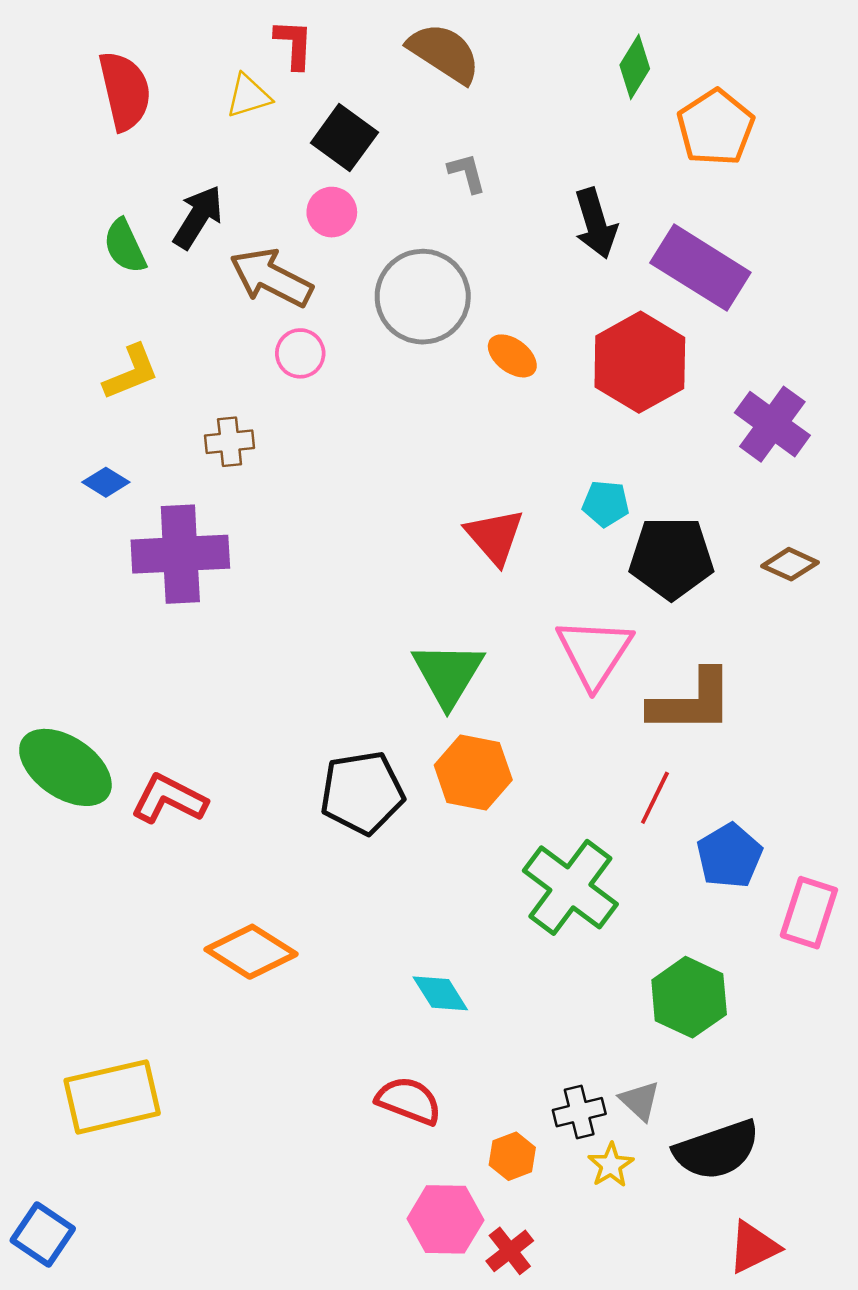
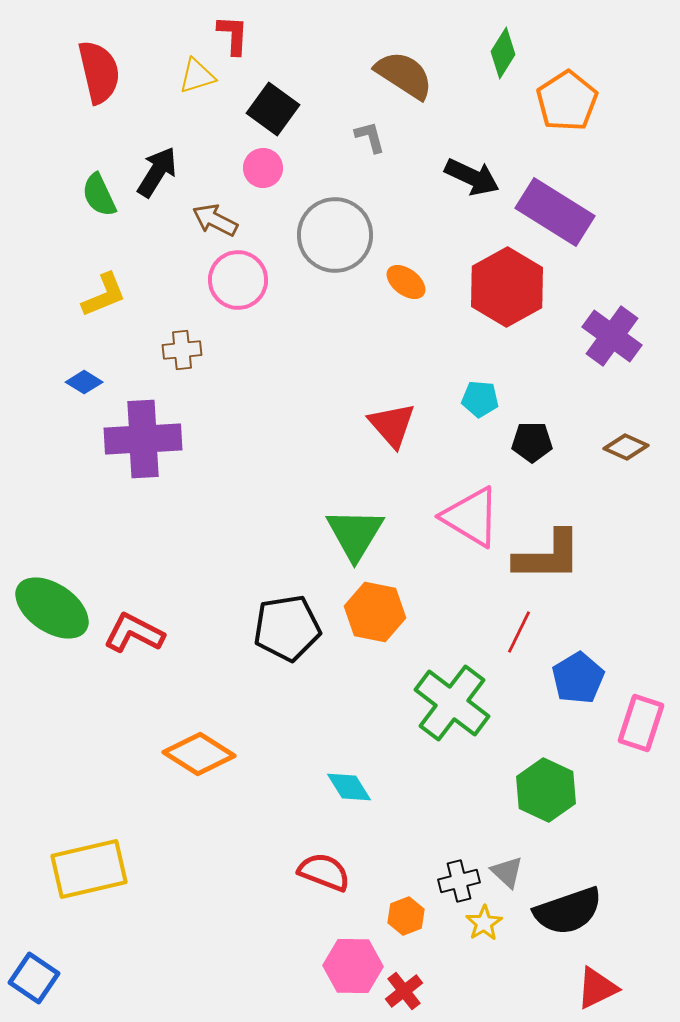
brown semicircle: (444, 53) -> (404, 75), moved
black arrow: (596, 223) -> (472, 177), turned -48
brown arrow: (271, 278) -> (215, 220), size x0.7
pink circle: (300, 353) -> (238, 280), size x1.5
black pentagon: (671, 558) -> (532, 442), size x0.6
pink triangle: (594, 653) -> (471, 517), turned -32

